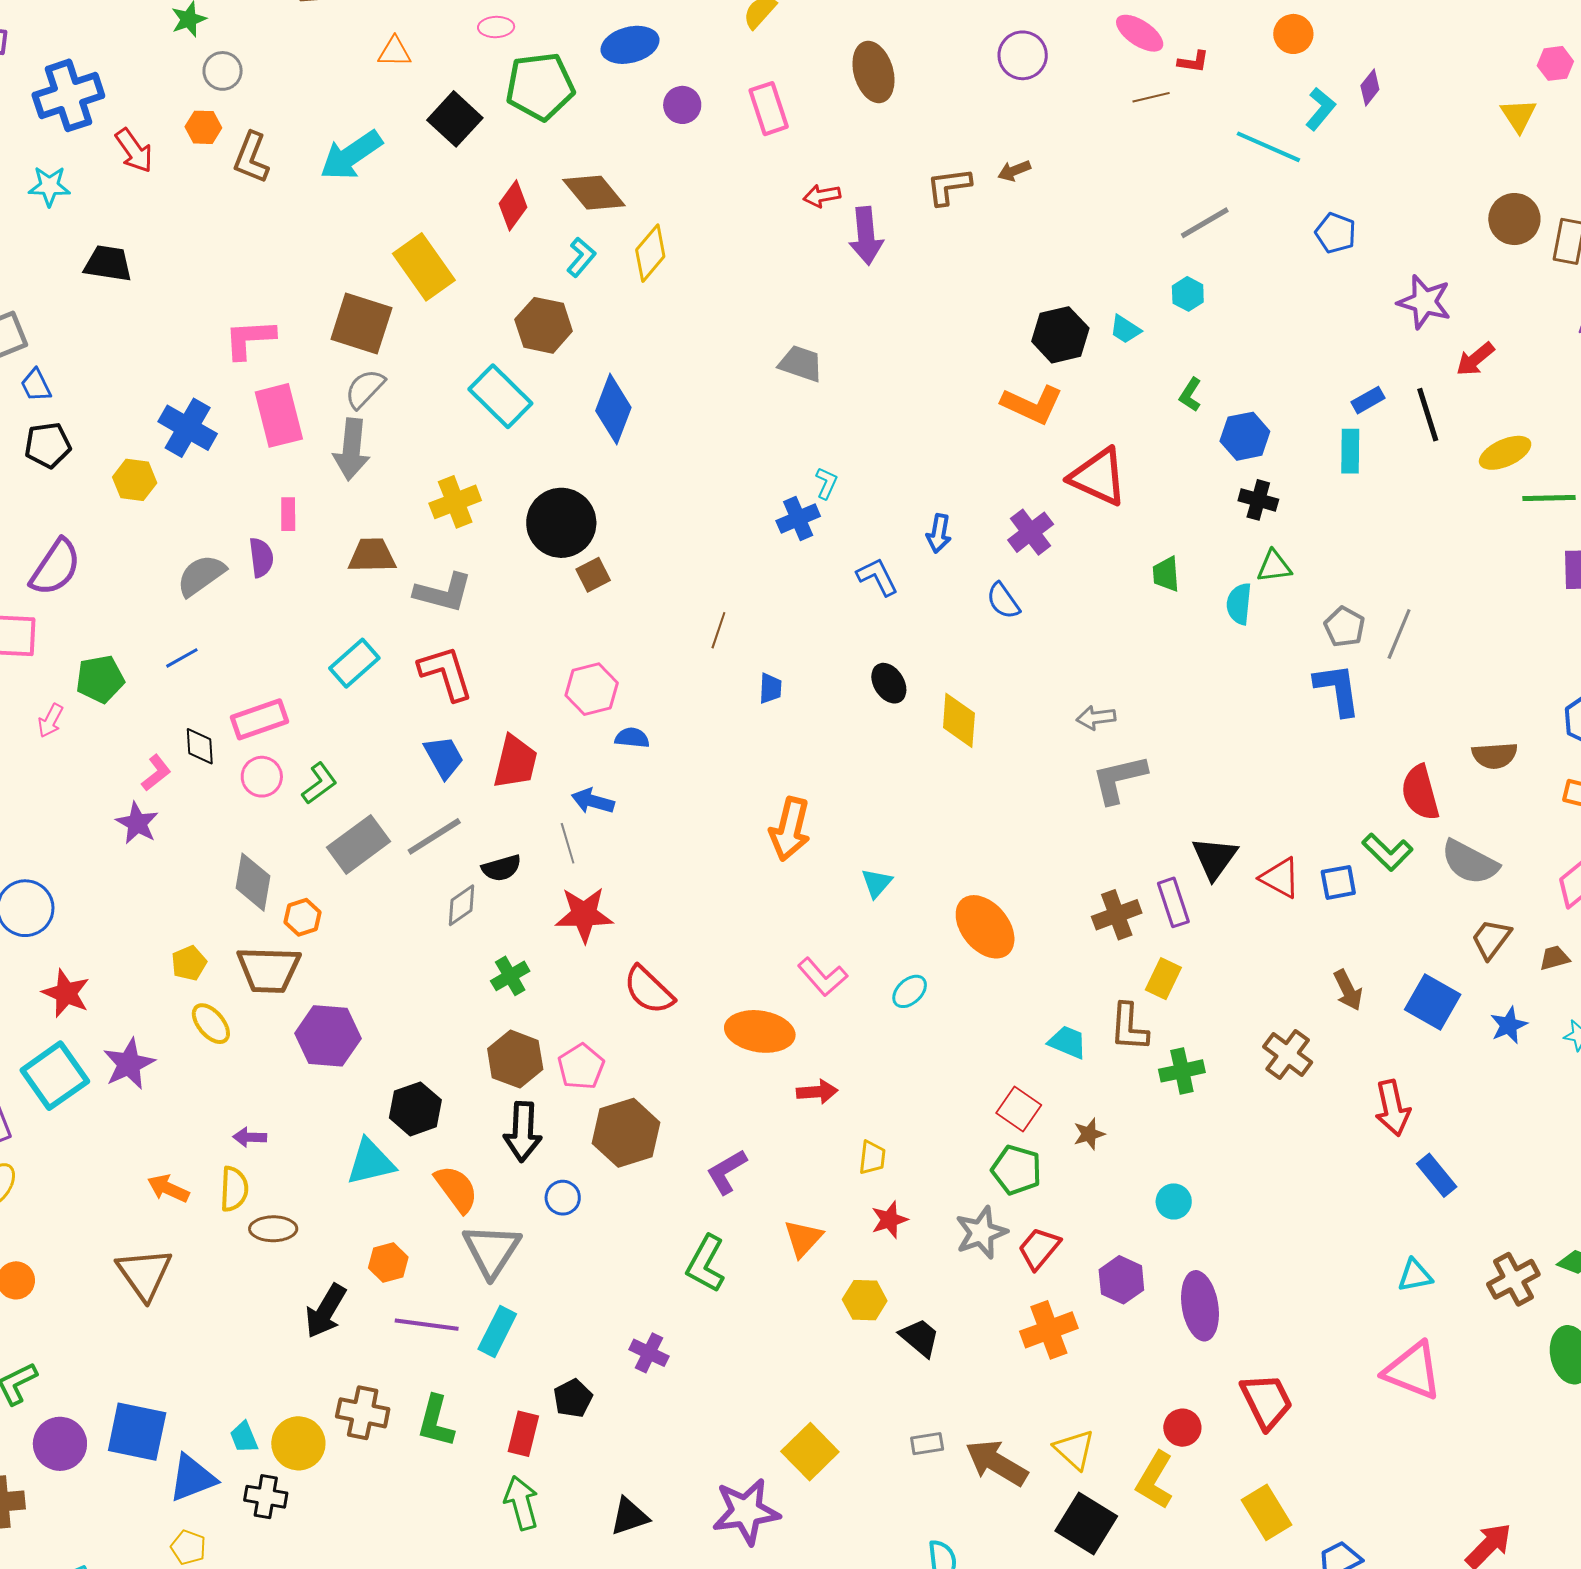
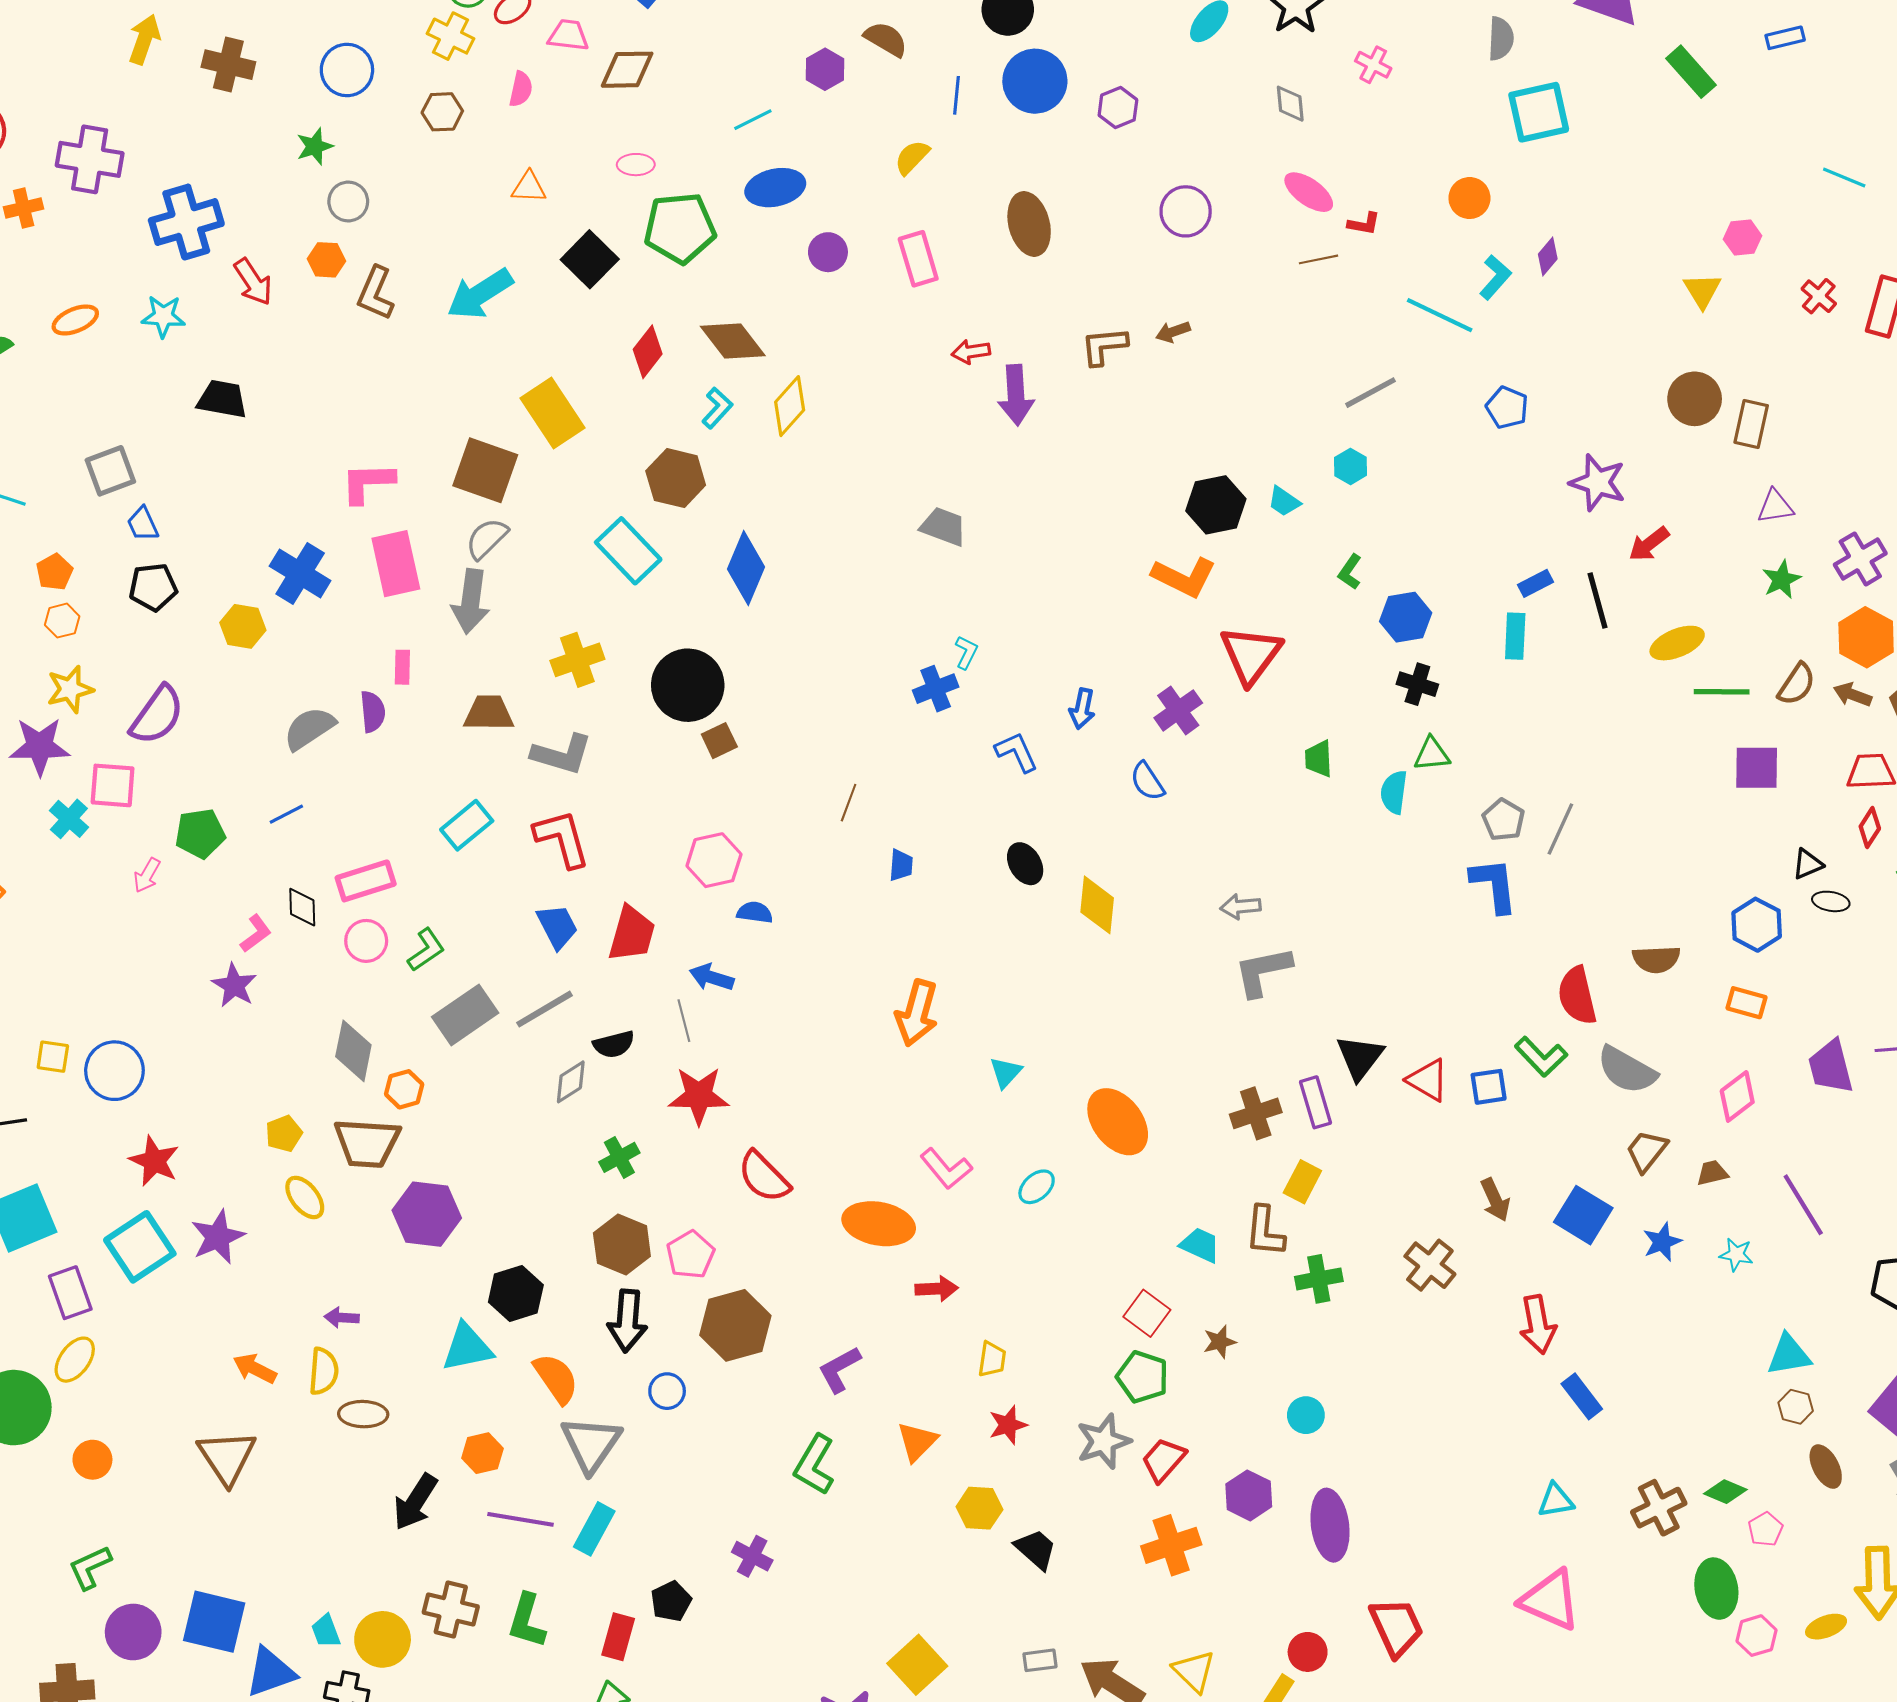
red triangle: (1098, 477) -> (1251, 655), turned 40

